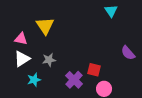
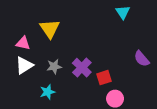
red square: (94, 70) -> (104, 78), turned -32
cyan star: (34, 80) -> (47, 92), moved
purple cross: (74, 80) -> (82, 68), moved

